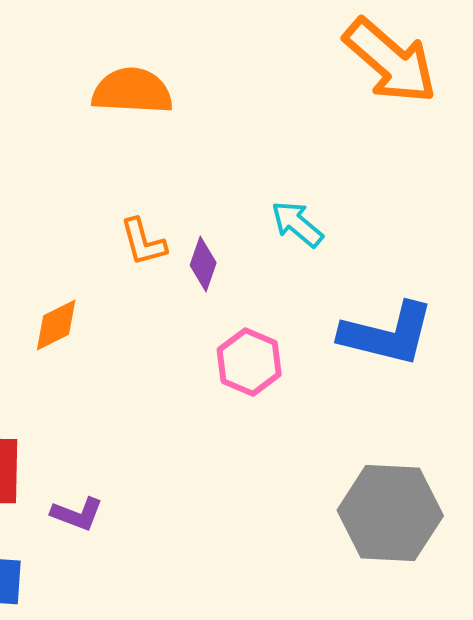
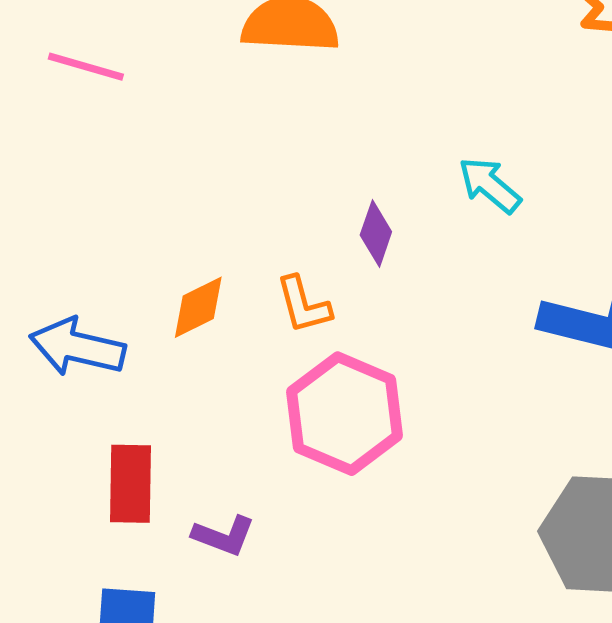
orange L-shape: (143, 242) -> (303, 305), moved
pink hexagon: (249, 362) -> (345, 414), moved, size x1.5

